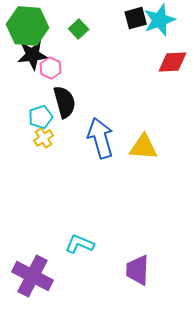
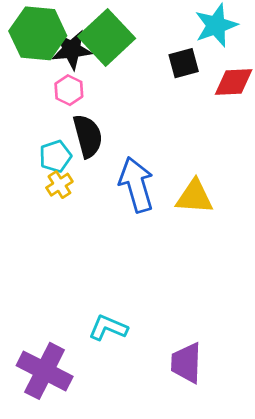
black square: (136, 18) -> (184, 63), moved
green square: (79, 29) -> (107, 37), size x2.0
black star: (33, 55) -> (72, 50), moved

